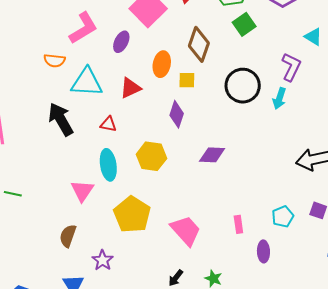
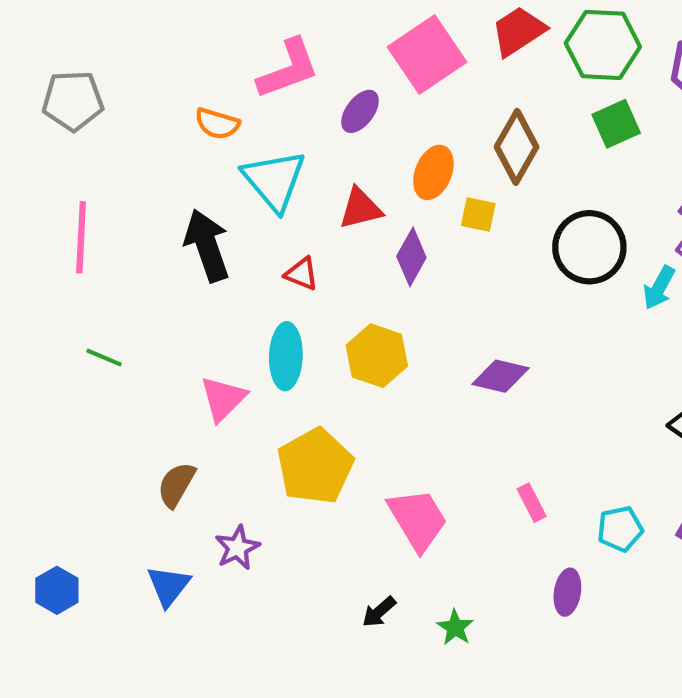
cyan triangle: (87, 82) -> (274, 180), turned 36
purple diamond: (177, 114) -> (411, 257), moved
green line: (13, 194) -> (104, 357), moved
pink rectangle: (238, 224) -> (532, 503), moved, turned -30

